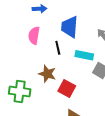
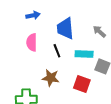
red square: (67, 88) -> (82, 84), moved

